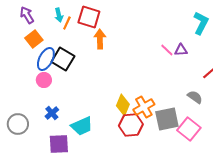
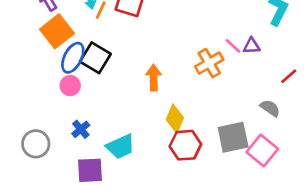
orange square: (34, 39) -> (57, 31), size x1.4
orange arrow: (100, 39) -> (154, 78), moved
orange cross: (144, 107) -> (209, 63), moved

